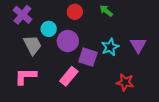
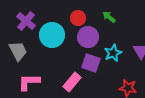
cyan circle: (49, 29) -> (52, 35), size x1.6
purple circle: (68, 41) -> (88, 37), moved
gray trapezoid: (33, 45) -> (18, 51), moved

